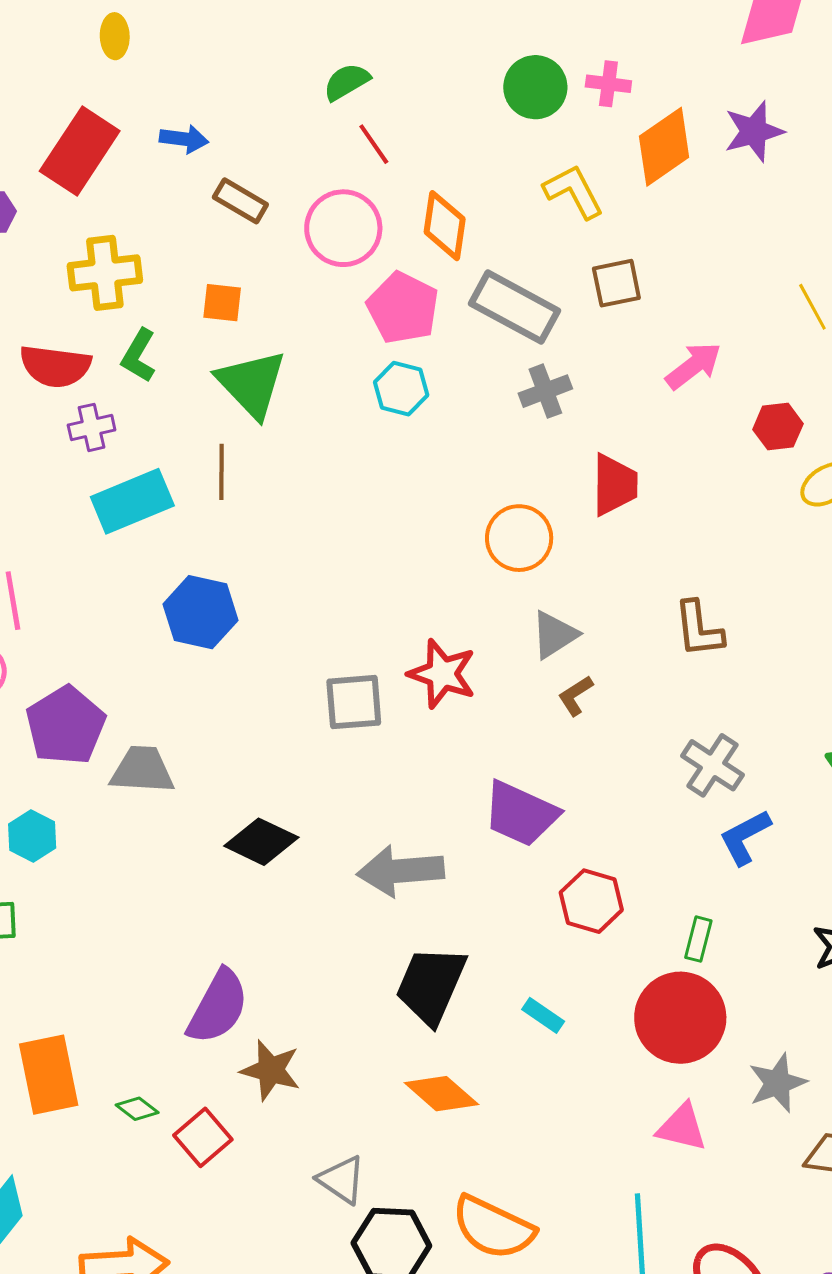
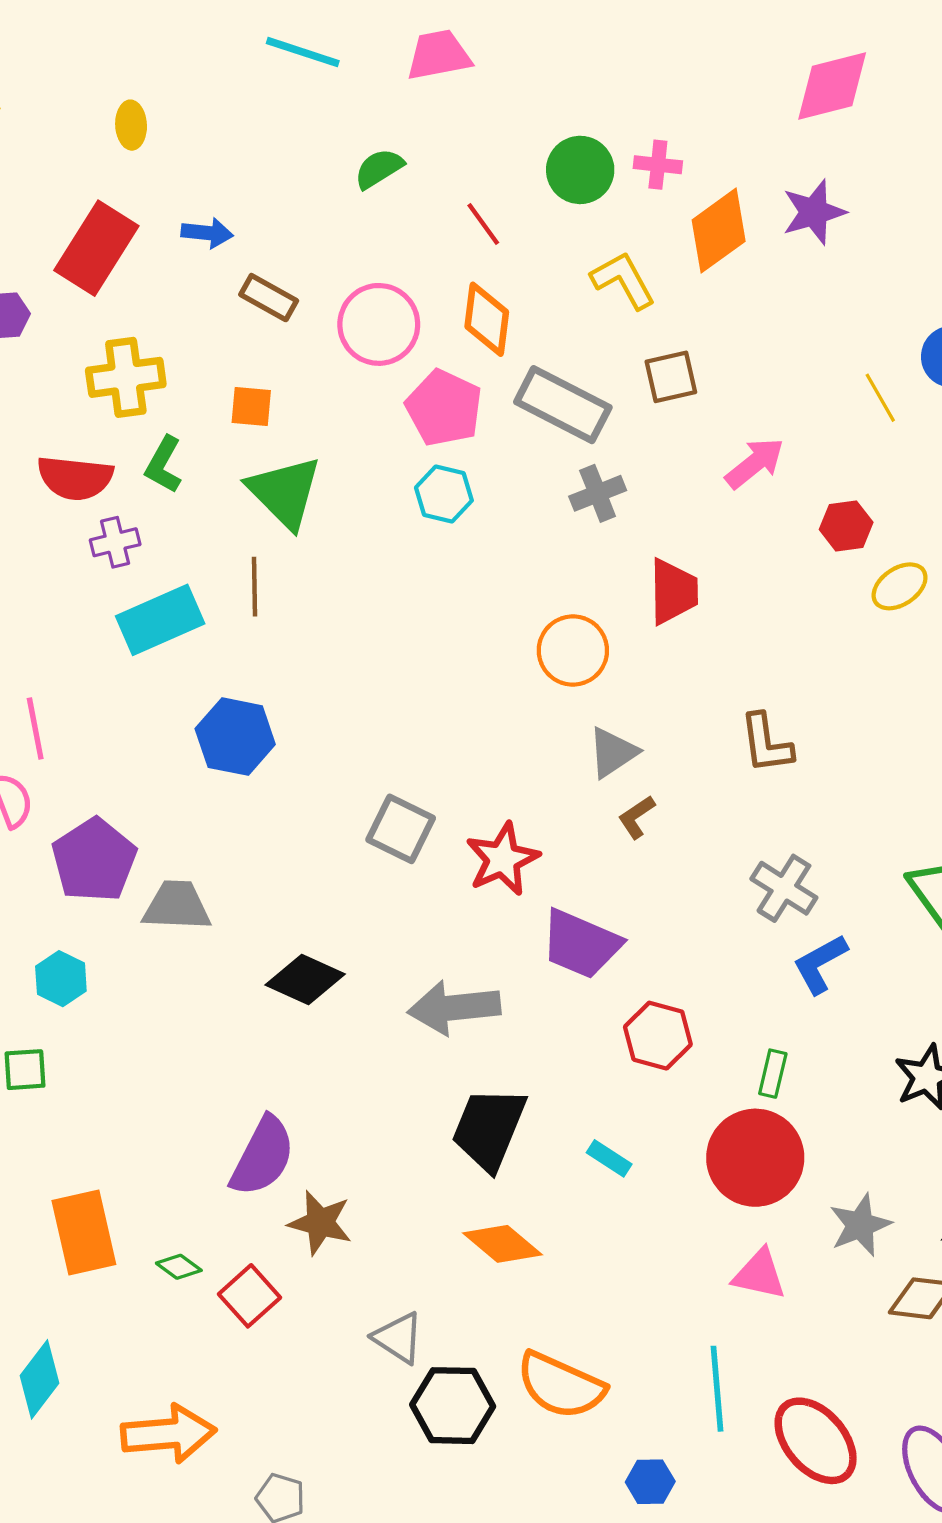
red line: (374, 144) -> (483, 224), moved
red star: (442, 674) -> (503, 859), moved, turned 30
gray square: (354, 702) -> (401, 829), turned 32

